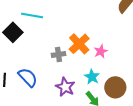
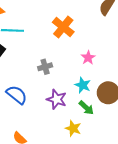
orange cross: (79, 44) -> (63, 27), moved

